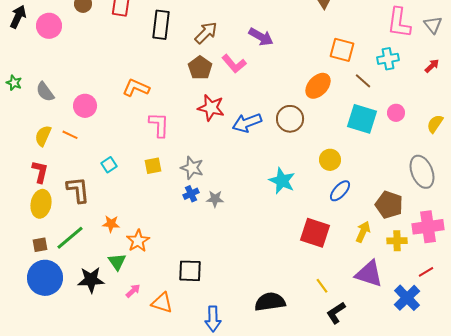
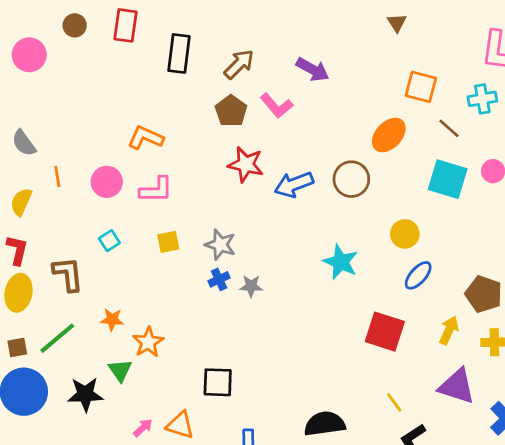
pink circle: (85, 106) -> (107, 182), moved
pink L-shape: (159, 125) -> (156, 190), moved, turned 88
orange line: (70, 135) -> (57, 176), moved, turned 56
pink arrow: (133, 291) -> (143, 428), moved

